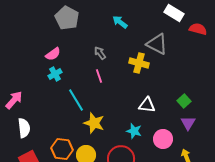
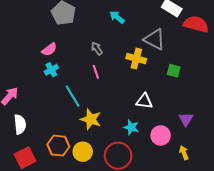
red semicircle: (198, 29) -> (196, 24), size x1.4
green square: (184, 101) -> (174, 71), moved, turned -32

